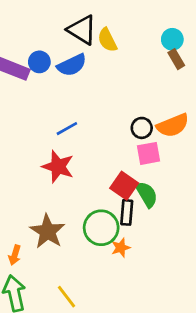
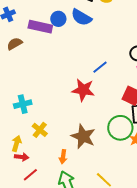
blue semicircle: (72, 65) -> (81, 17), turned 65
blue line: (67, 129) -> (100, 67), moved

